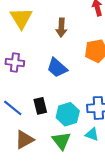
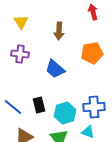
yellow triangle: (21, 18) -> (21, 22), size x0.7
purple cross: (15, 63) -> (20, 54), moved

